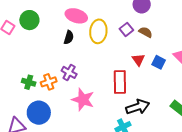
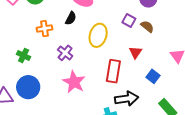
purple square: (126, 29) -> (129, 20), turned -32
yellow ellipse: (98, 31) -> (98, 35), moved
blue square: (159, 62) -> (153, 76), moved
orange cross: (49, 82) -> (45, 29), moved

